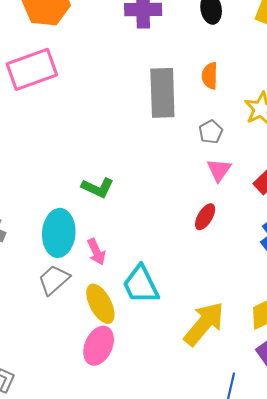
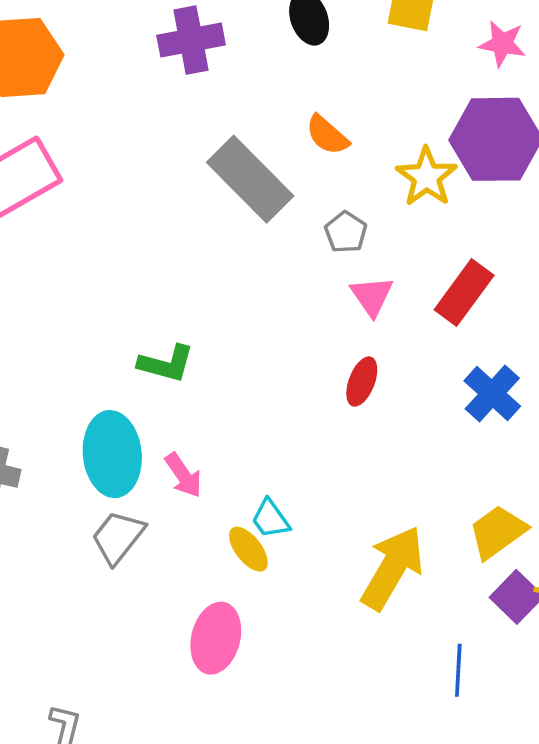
orange semicircle: (210, 76) -> (327, 135), turned -40
gray rectangle: (162, 93) -> (250, 179), turned -33
cyan trapezoid: (141, 285) -> (271, 519), size x0.6
yellow ellipse: (100, 304) -> (248, 549), moved, size x0.7

